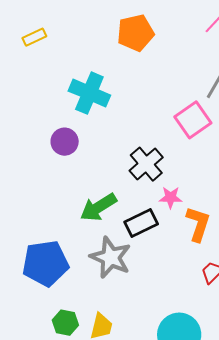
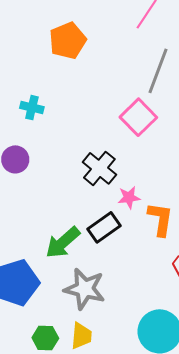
cyan cross: (89, 93) -> (32, 108), size x0.6
green arrow: (98, 207) -> (63, 242), moved
gray star: (111, 257) -> (85, 289), moved

